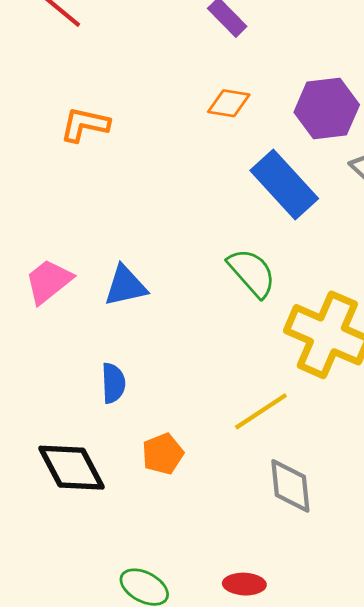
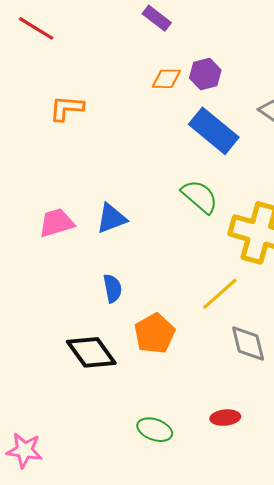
purple hexagon: (327, 108) -> (205, 74), moved, size x0.7
pink trapezoid: (49, 281) -> (57, 223), turned 30
orange pentagon: (163, 454) -> (155, 334), size x1.4

